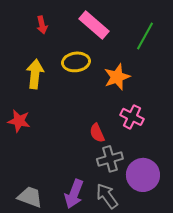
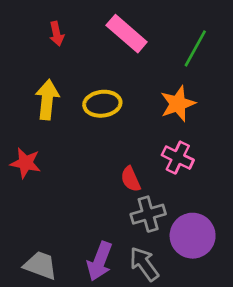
yellow ellipse: (76, 62) -> (102, 104), moved
orange star: (117, 77) -> (178, 104), moved

